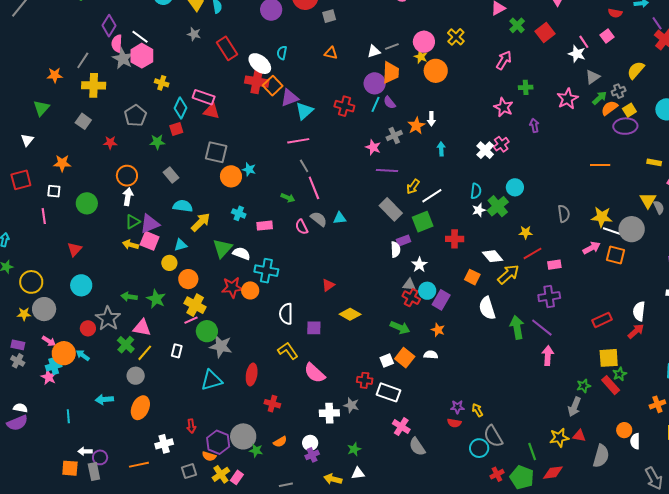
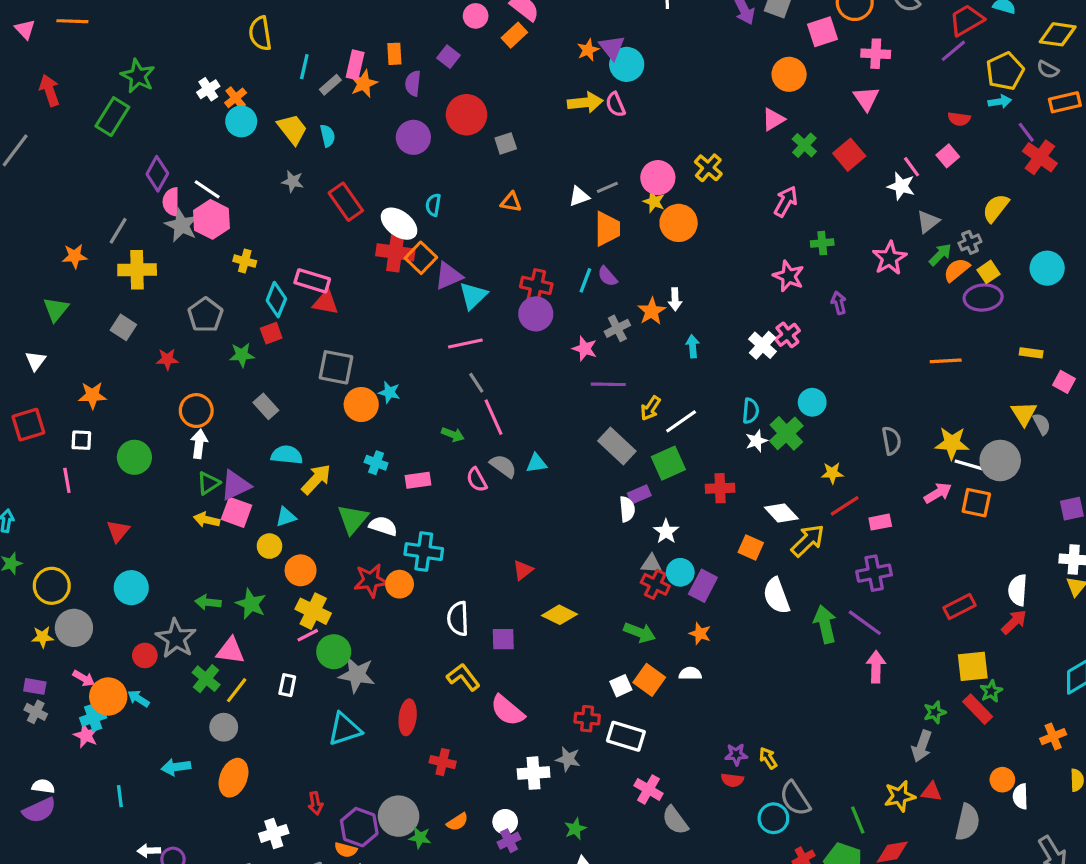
purple circle: (375, 83) -> (536, 314), moved

